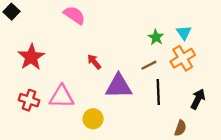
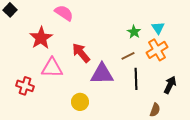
red star: (31, 57) -> (41, 38), moved
red arrow: (94, 62) -> (81, 53), size x1.5
pink triangle: (62, 97) -> (52, 68), moved

